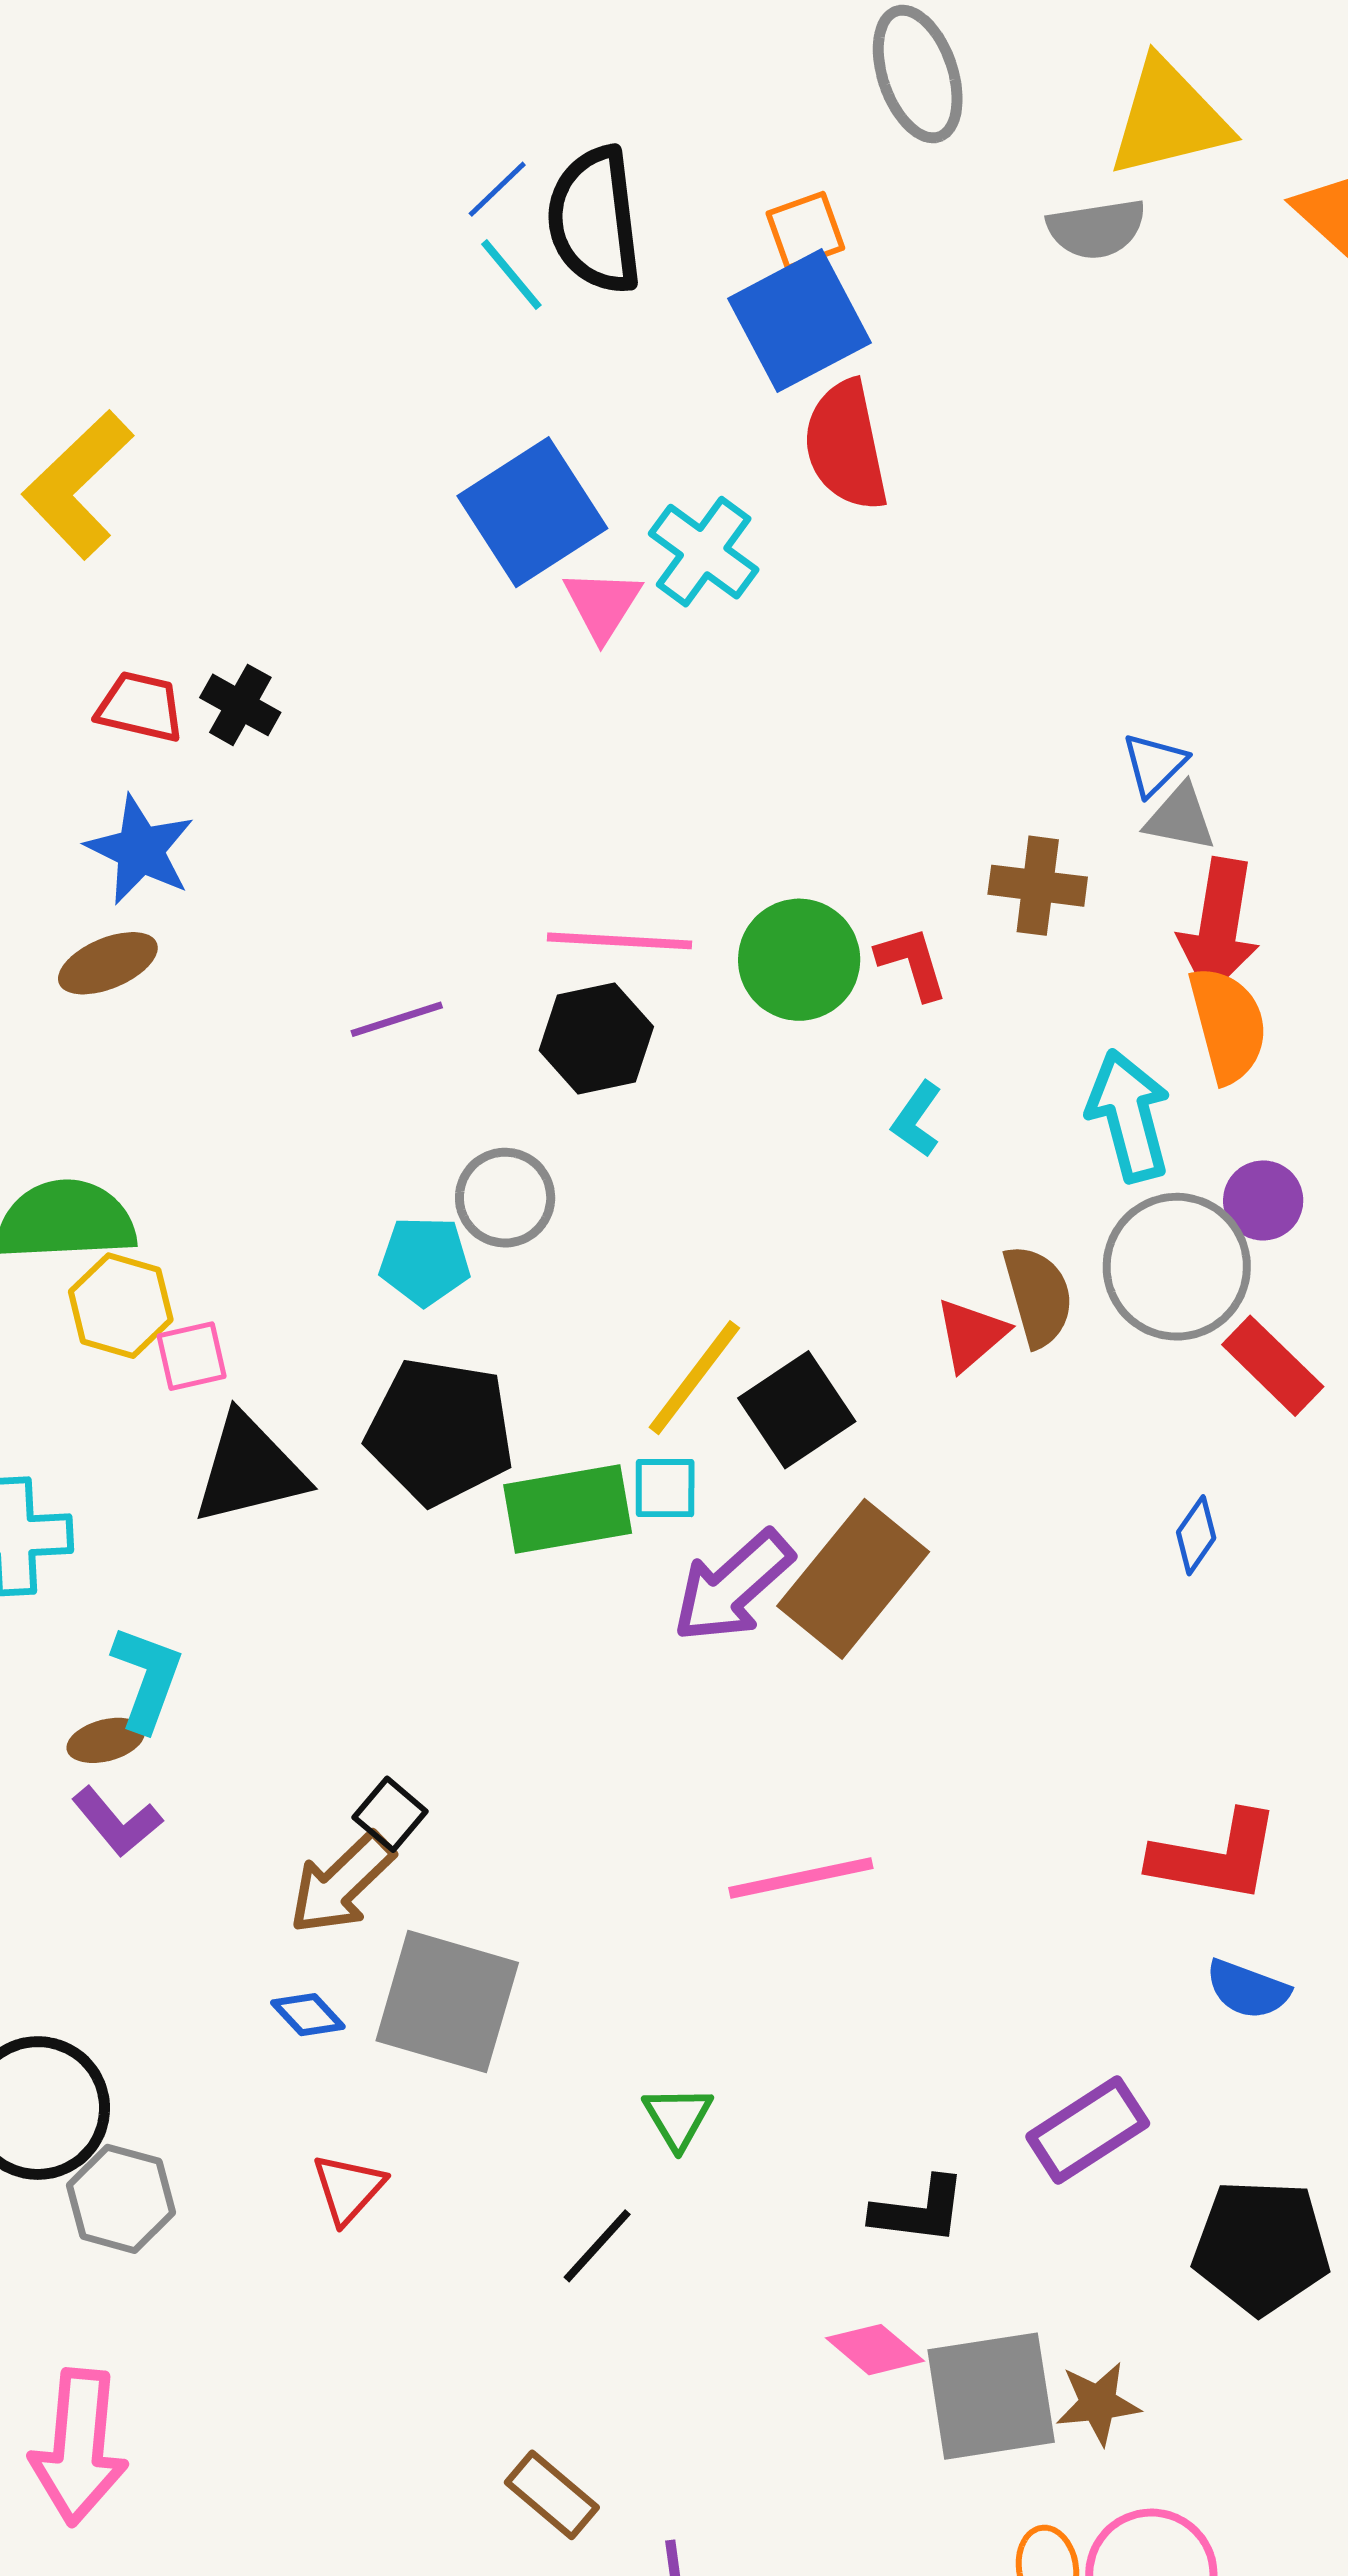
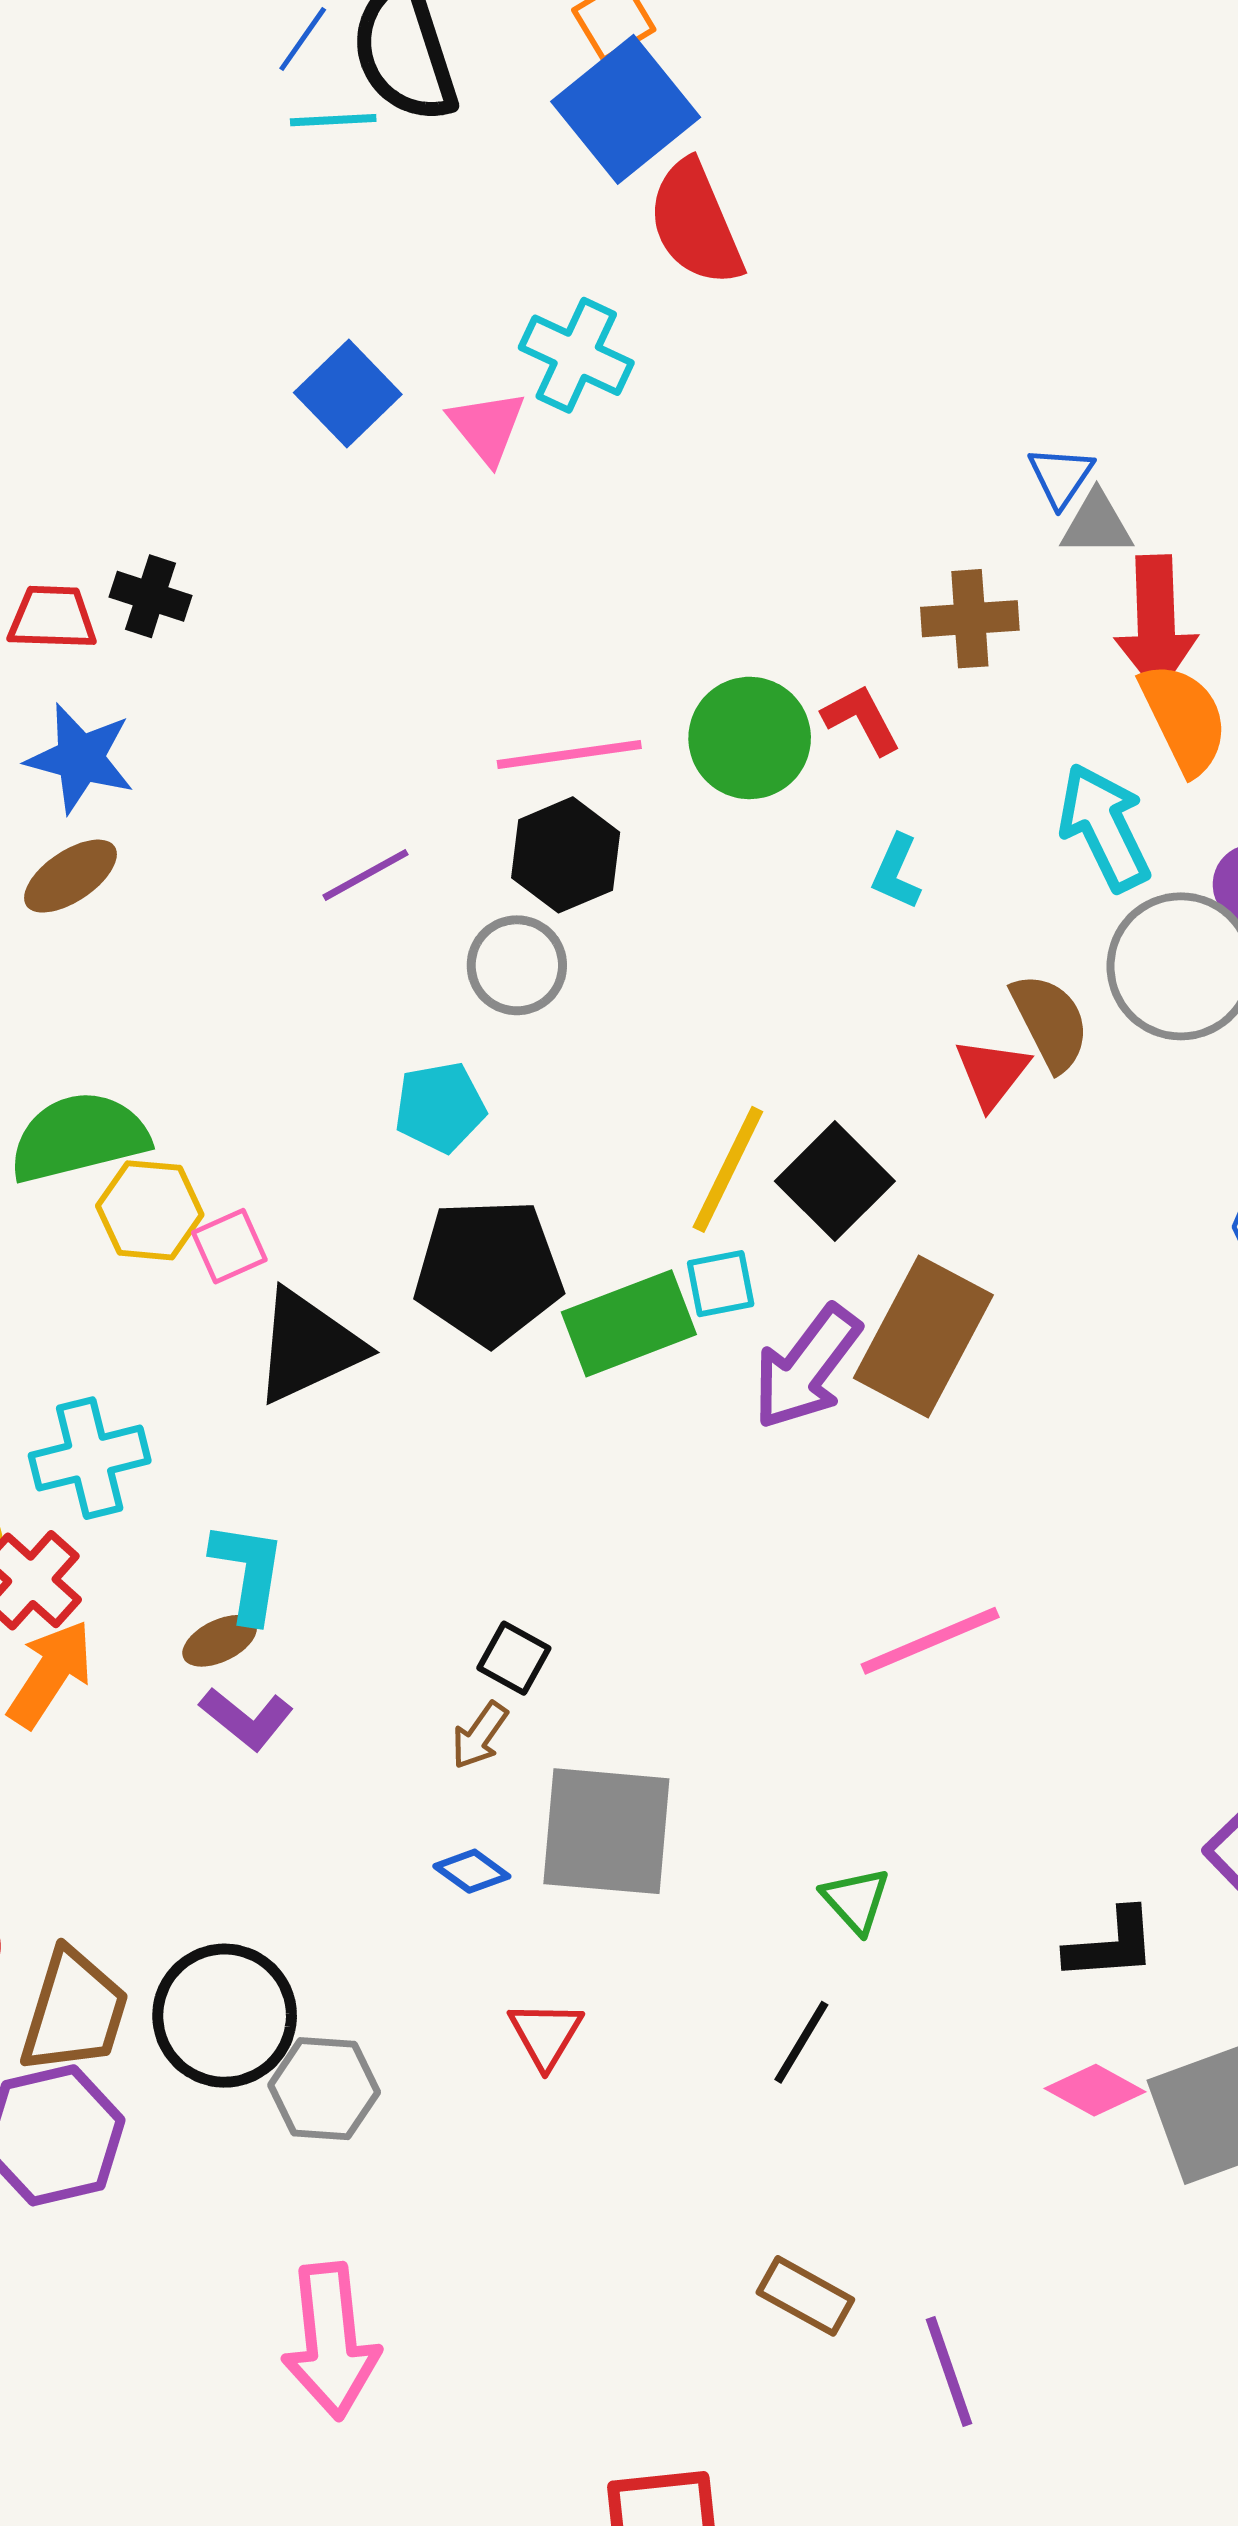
cyan line: (511, 275) -> (333, 120), turned -42
blue square: (532, 512) -> (348, 393), moved, size x0.7
gray circle: (505, 1198) -> (517, 965), moved
brown arrow: (342, 1883) -> (480, 1735), size x0.6

